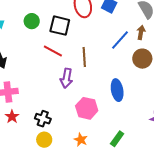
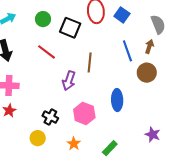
blue line: (120, 40) -> (127, 51), turned -70
red line: (53, 51) -> (46, 52), moved
black cross: (43, 119) -> (50, 117), moved

